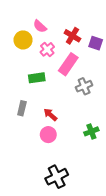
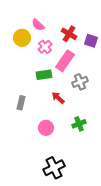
green rectangle: (37, 78) -> (44, 75), moved
red arrow: (50, 115) -> (58, 98), moved
green cross: (91, 131) -> (79, 124), moved

